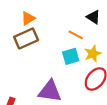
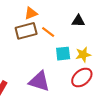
black triangle: (93, 17) -> (78, 21), moved, turned -40
orange line: (76, 35) -> (48, 32), moved

